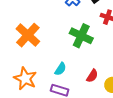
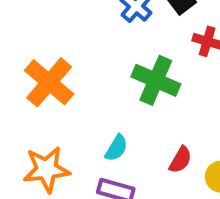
orange star: (25, 79) -> (47, 169), turned -30

